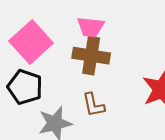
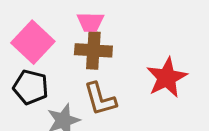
brown L-shape: (93, 105) -> (100, 99), size x1.4

